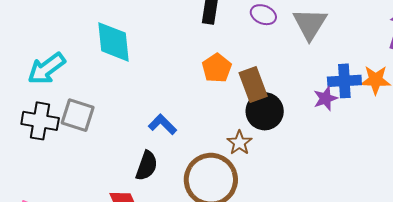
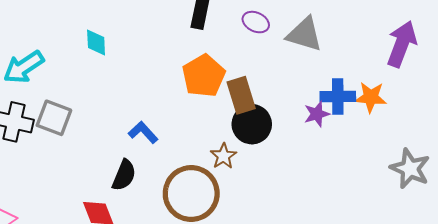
gray triangle: (310, 24) -> (304, 34), turned -48
cyan diamond: (114, 42) -> (96, 43), size x0.6
orange pentagon: (217, 68) -> (204, 76), size x1.4

